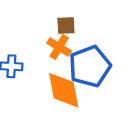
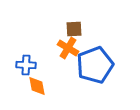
orange diamond: (64, 90) -> (37, 86), moved, size x0.6

